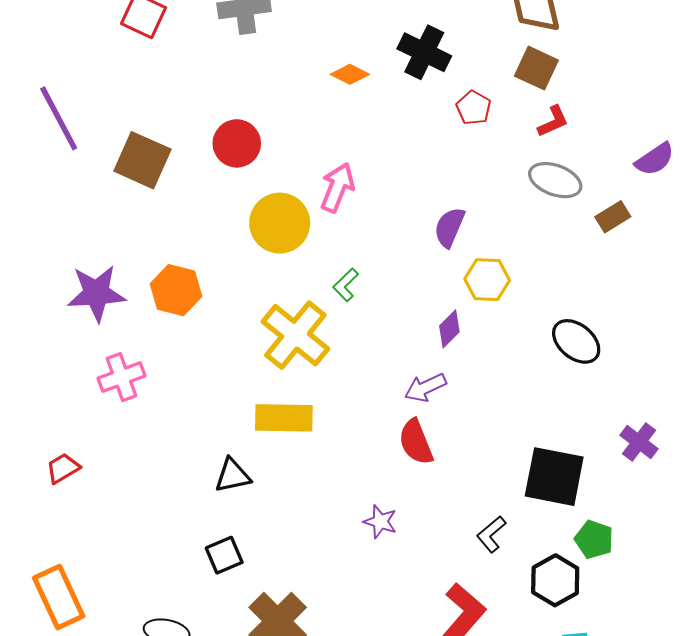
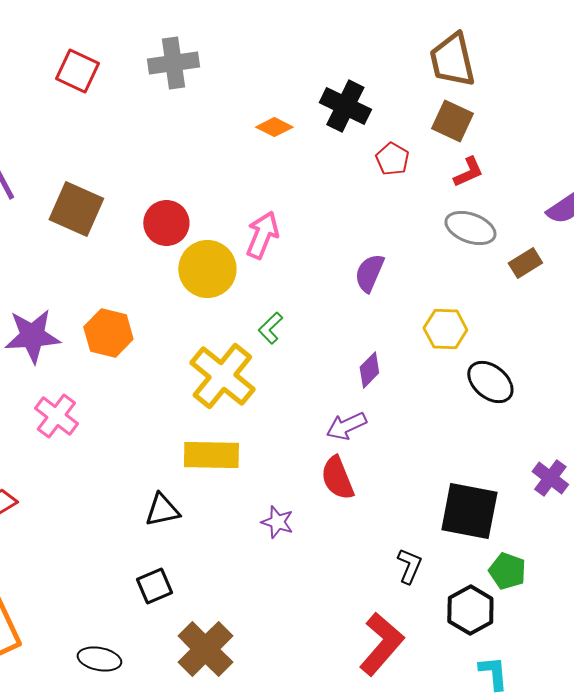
red circle: (237, 143) -> (166, 223), moved
yellow hexagon: (487, 280) -> (445, 329), moved
pink cross: (122, 377) -> (56, 416), turned -33
purple star: (380, 522) -> (277, 522), moved
black L-shape: (491, 534) -> (409, 566), turned 153

